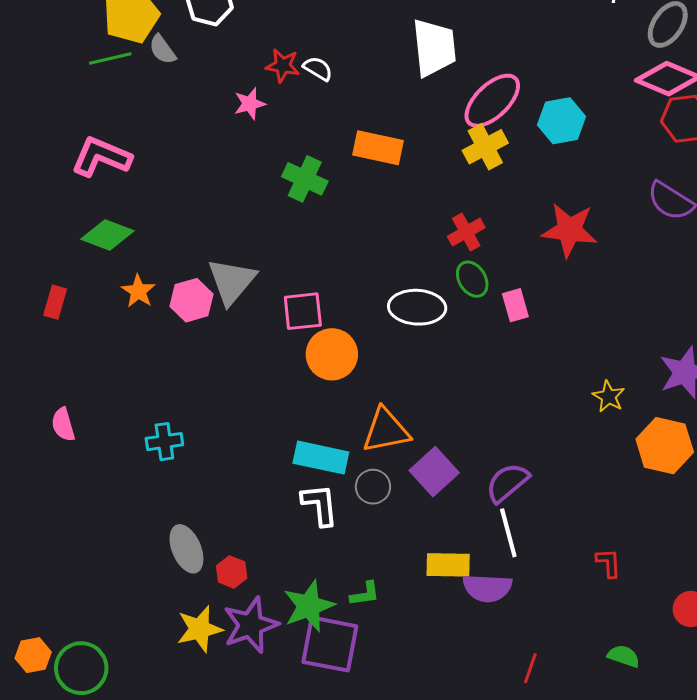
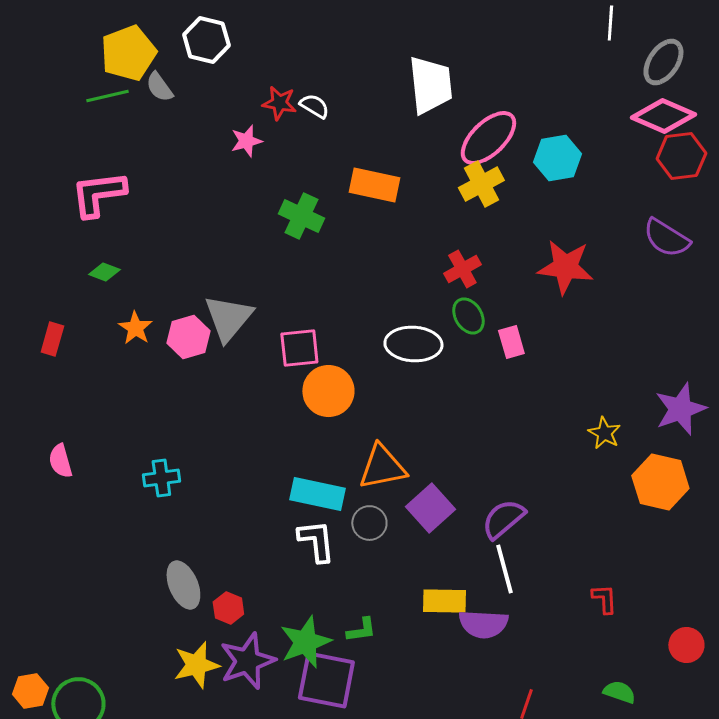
pink L-shape: (101, 157) -> (98, 194), turned -30
green diamond: (107, 235) -> (104, 272), size x0.6

